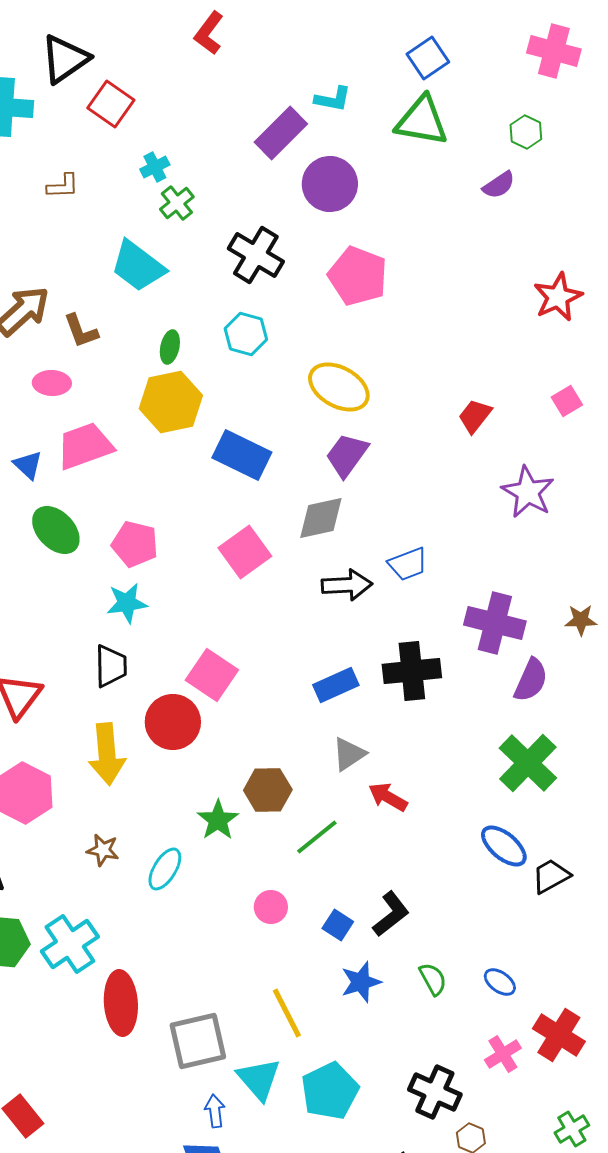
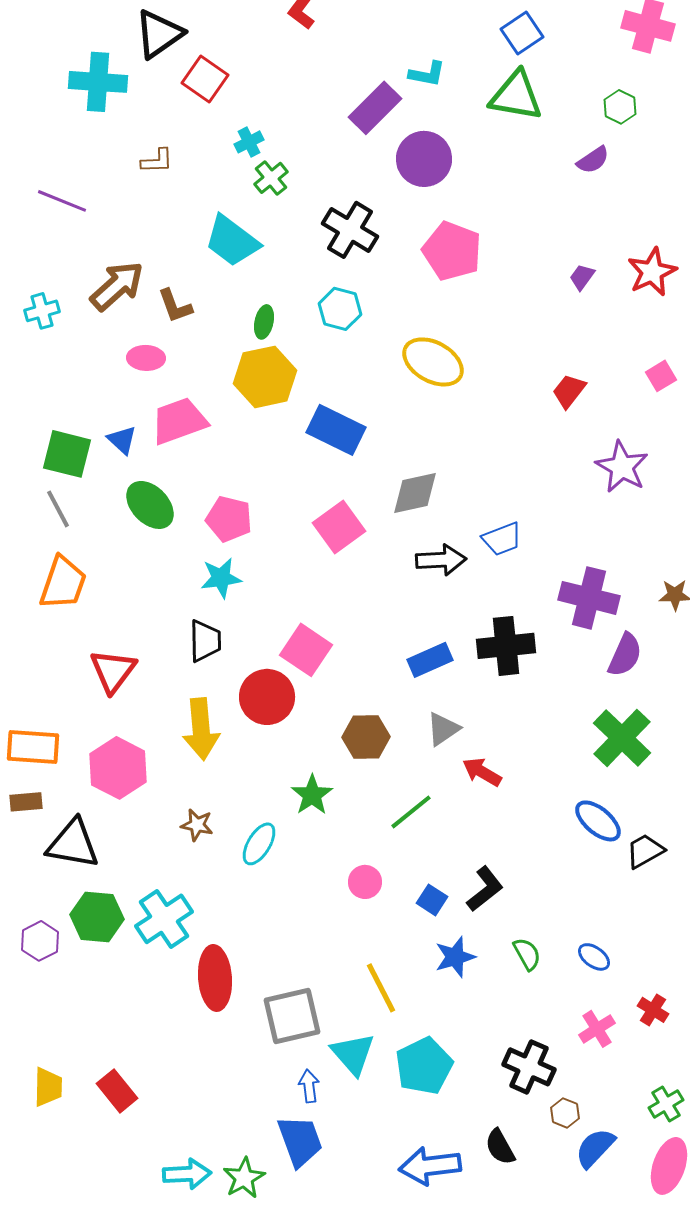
purple trapezoid: (347, 455) -> (582, 277), moved, size x0.6
brown hexagon: (268, 790) -> (366, 737), moved
red cross: (559, 1035) -> (653, 1010), size x0.6

